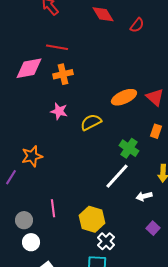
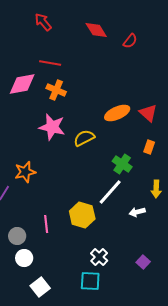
orange cross: (63, 74) -> (56, 90), turned 36
pink star: (59, 111) -> (52, 127), size x1.5
yellow hexagon: (92, 219) -> (82, 215), moved
purple square: (153, 228) -> (143, 262), moved

